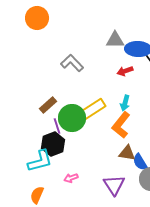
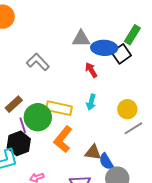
red arrow: (125, 71) -> (91, 70), turned 77
yellow rectangle: (93, 109) -> (59, 108), turned 45
orange L-shape: (121, 125) -> (63, 139), moved

